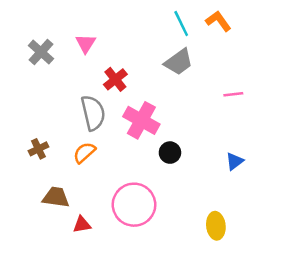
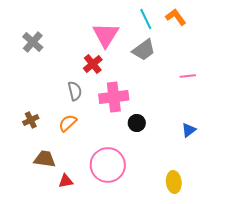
pink triangle: (86, 43) -> (106, 35), moved, size x1.6
gray semicircle: (93, 113) -> (75, 91), size x0.7
pink cross: (141, 120) -> (114, 97), turned -36

